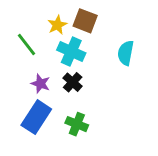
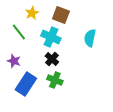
yellow star: (57, 25) -> (32, 13), moved
purple star: (40, 84) -> (14, 61), moved
green cross: (77, 124) -> (55, 80), moved

